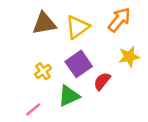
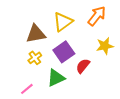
brown triangle: (44, 23) -> (36, 34), moved

